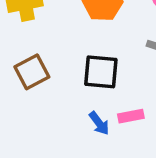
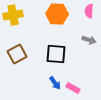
pink rectangle: (131, 116) -> (73, 88), moved, turned 40

